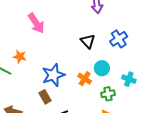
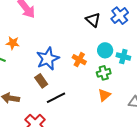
blue cross: (119, 39) -> (120, 16), moved
black triangle: (88, 41) -> (93, 20), moved
cyan circle: (102, 68) -> (105, 50), moved

